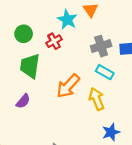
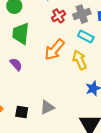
red cross: (54, 41) -> (59, 16), moved
purple semicircle: (23, 101) -> (16, 64), turned -80

